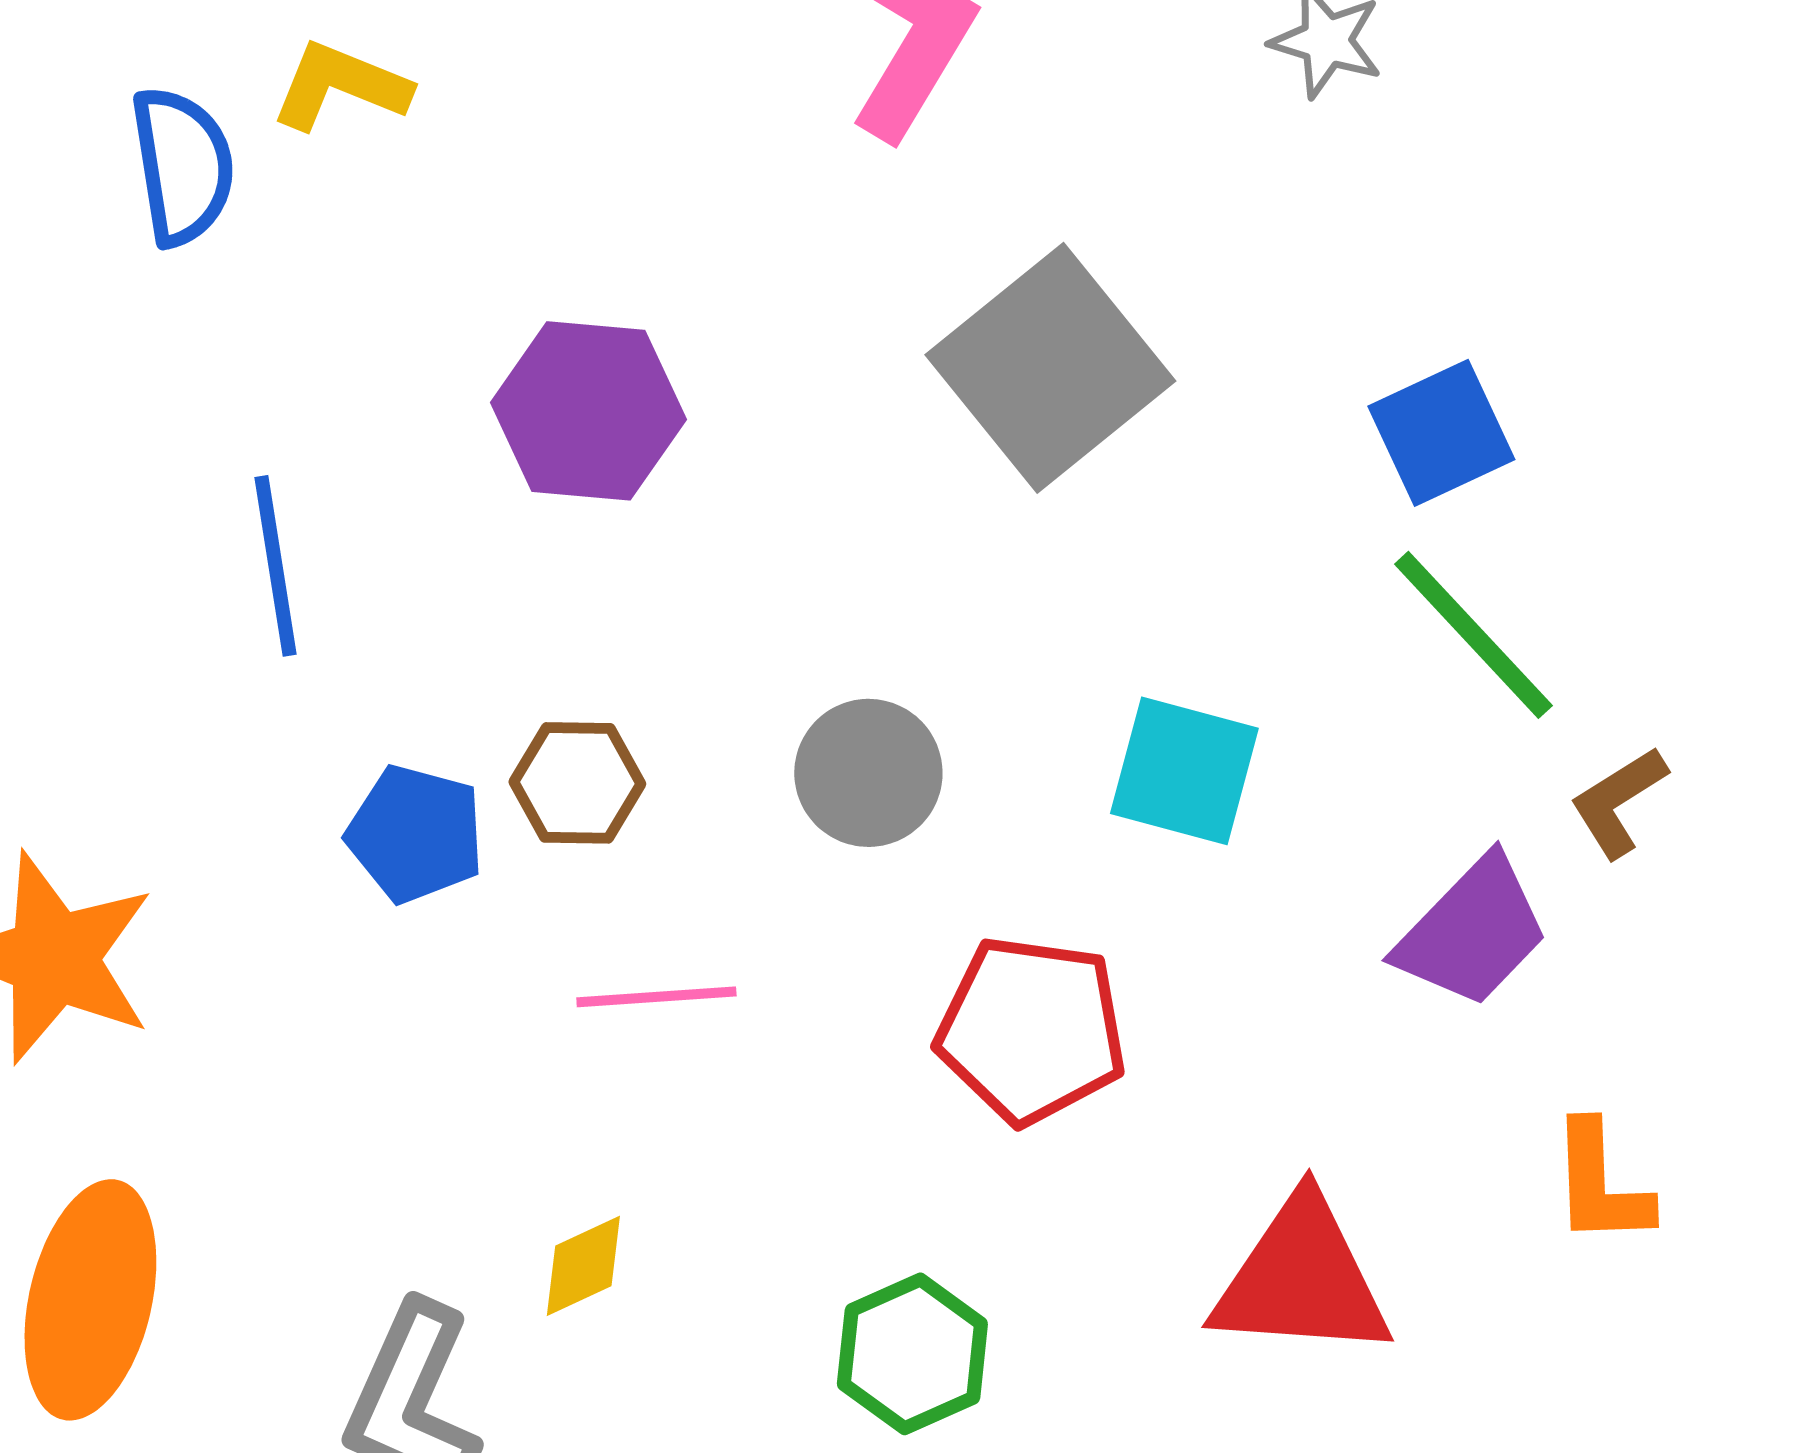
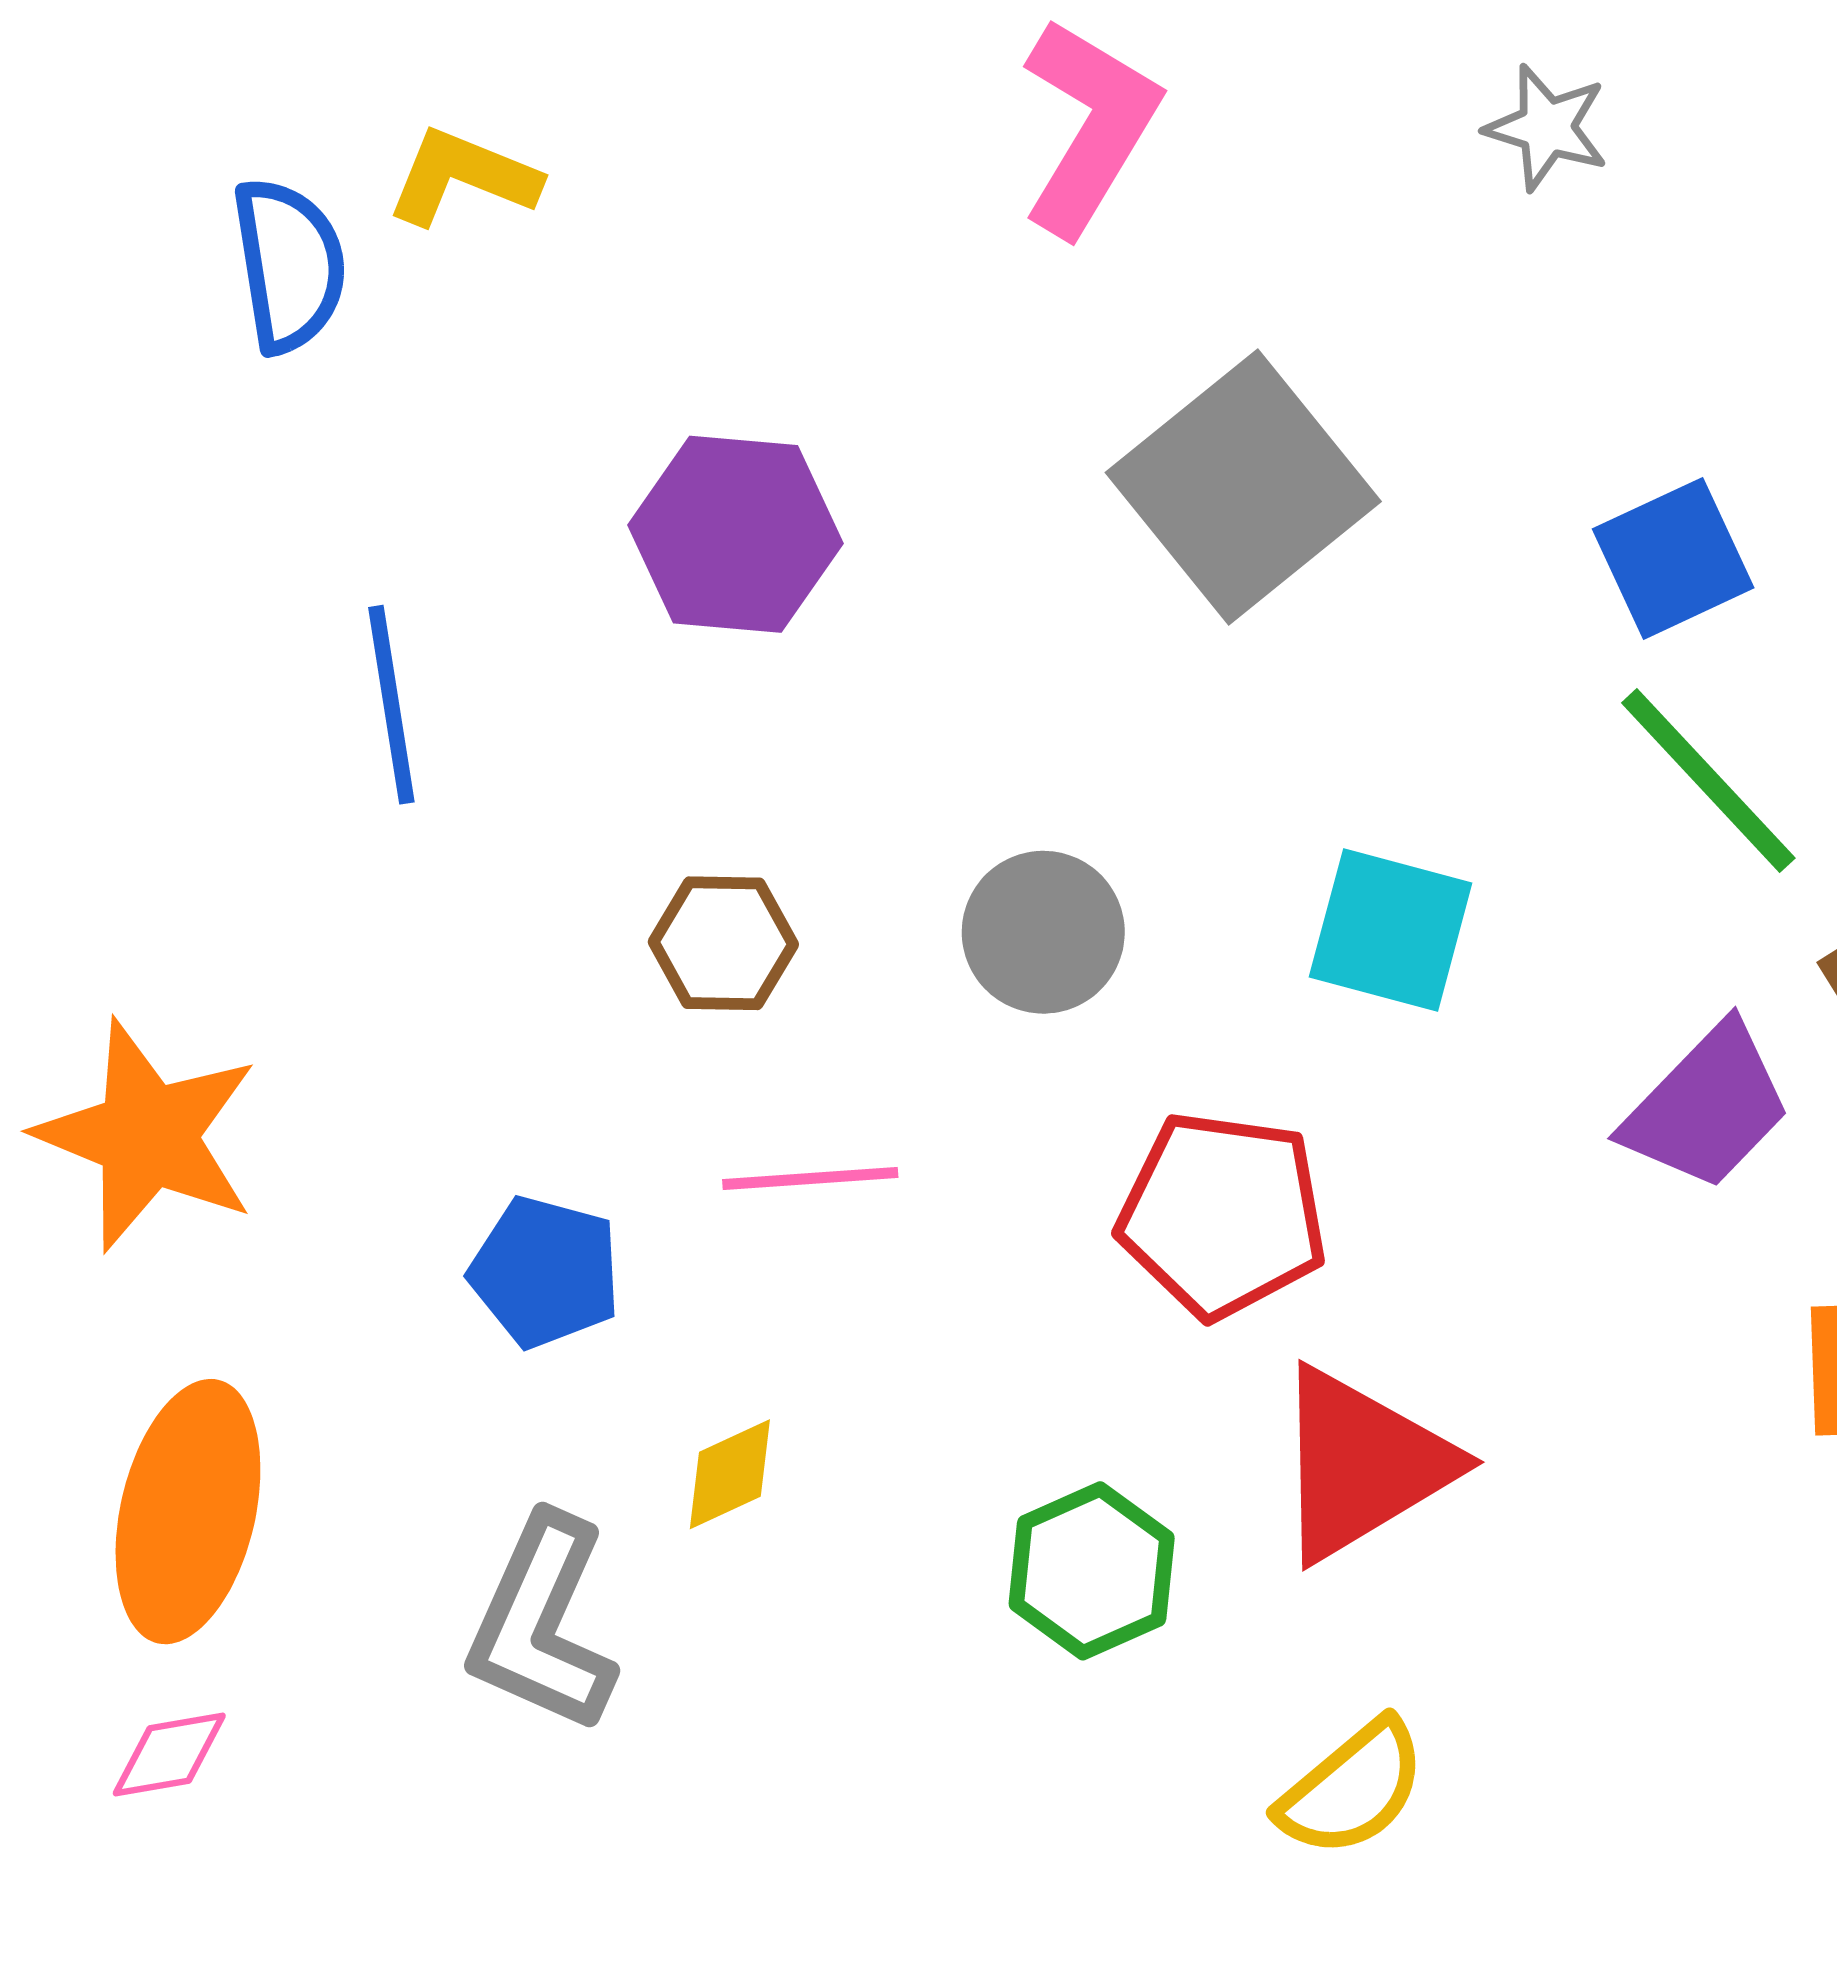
blue pentagon: (415, 834) -> (545, 1272), moved
red triangle: (1301, 1279) -> (1362, 1464), moved, turned -35

